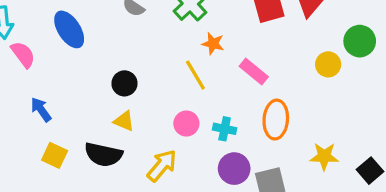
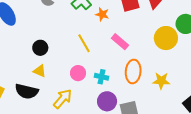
orange star: (213, 44) -> (102, 14), moved
yellow circle: (328, 64) -> (166, 38), size x1.5
yellow star: (324, 156) -> (161, 81), moved

